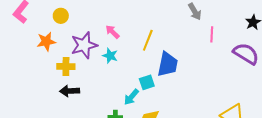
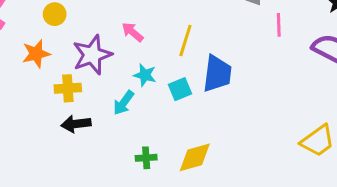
cyan star: (110, 56) -> (145, 75), moved
cyan square: (147, 82) -> (180, 89), moved
cyan arrow: (131, 97) -> (124, 103), moved

